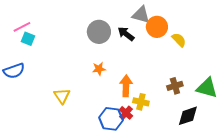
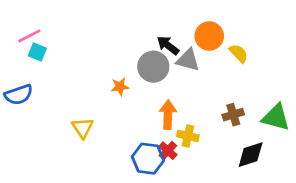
gray triangle: (141, 15) -> (188, 60), moved
gray circle: (99, 32) -> (153, 67), moved
orange star: (99, 69) -> (120, 87), moved

